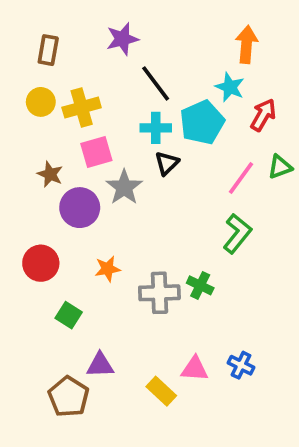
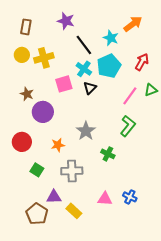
purple star: (122, 39) -> (66, 21), turned 30
orange arrow: (247, 44) -> (133, 24), turned 48
cyan star: (230, 87) -> (111, 38), moved
cyan cross: (156, 128) -> (84, 69), turned 35
pink square: (96, 152) -> (64, 84), moved
gray star: (124, 187) -> (86, 131), moved
gray cross: (159, 293) -> (72, 171), moved
yellow rectangle: (161, 391) -> (74, 211), moved

